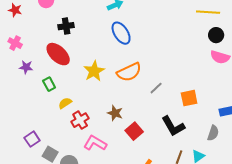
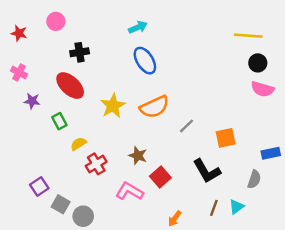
pink L-shape: (95, 143) -> (129, 191), moved

